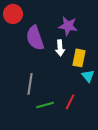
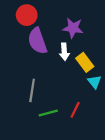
red circle: (13, 14) -> (27, 15), moved
yellow rectangle: (79, 58) -> (85, 62), turned -48

